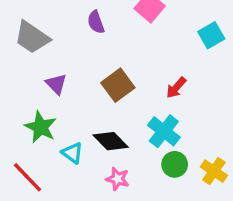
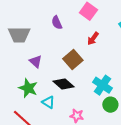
gray trapezoid: (32, 37) -> (19, 35), turned -30
red arrow: (176, 88) -> (93, 39), moved
black diamond: (111, 141) -> (63, 84), moved

